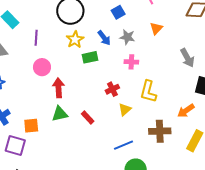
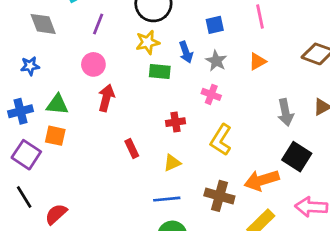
yellow triangle: (125, 109) -> (172, 163), moved
orange arrow: (186, 111) -> (262, 180), size x1.4
green triangle: (60, 114) -> (57, 104), moved

